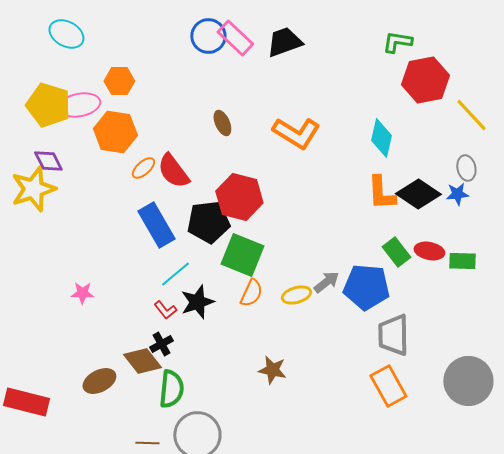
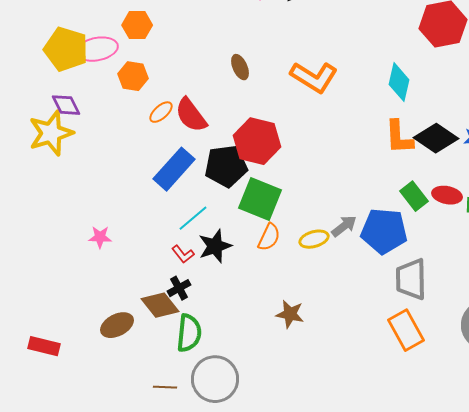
orange hexagon: (115, 132) -> (133, 76), size x0.7
blue rectangle: (156, 225) -> (174, 169), turned 72
red rectangle: (26, 402) -> (44, 346), size x0.7

